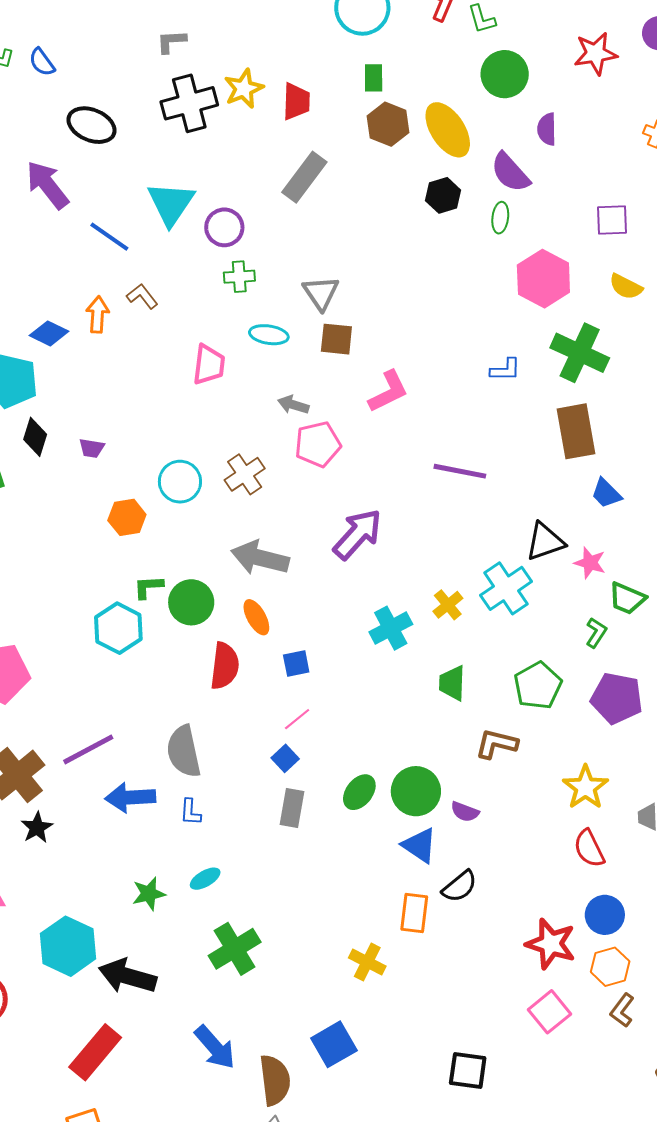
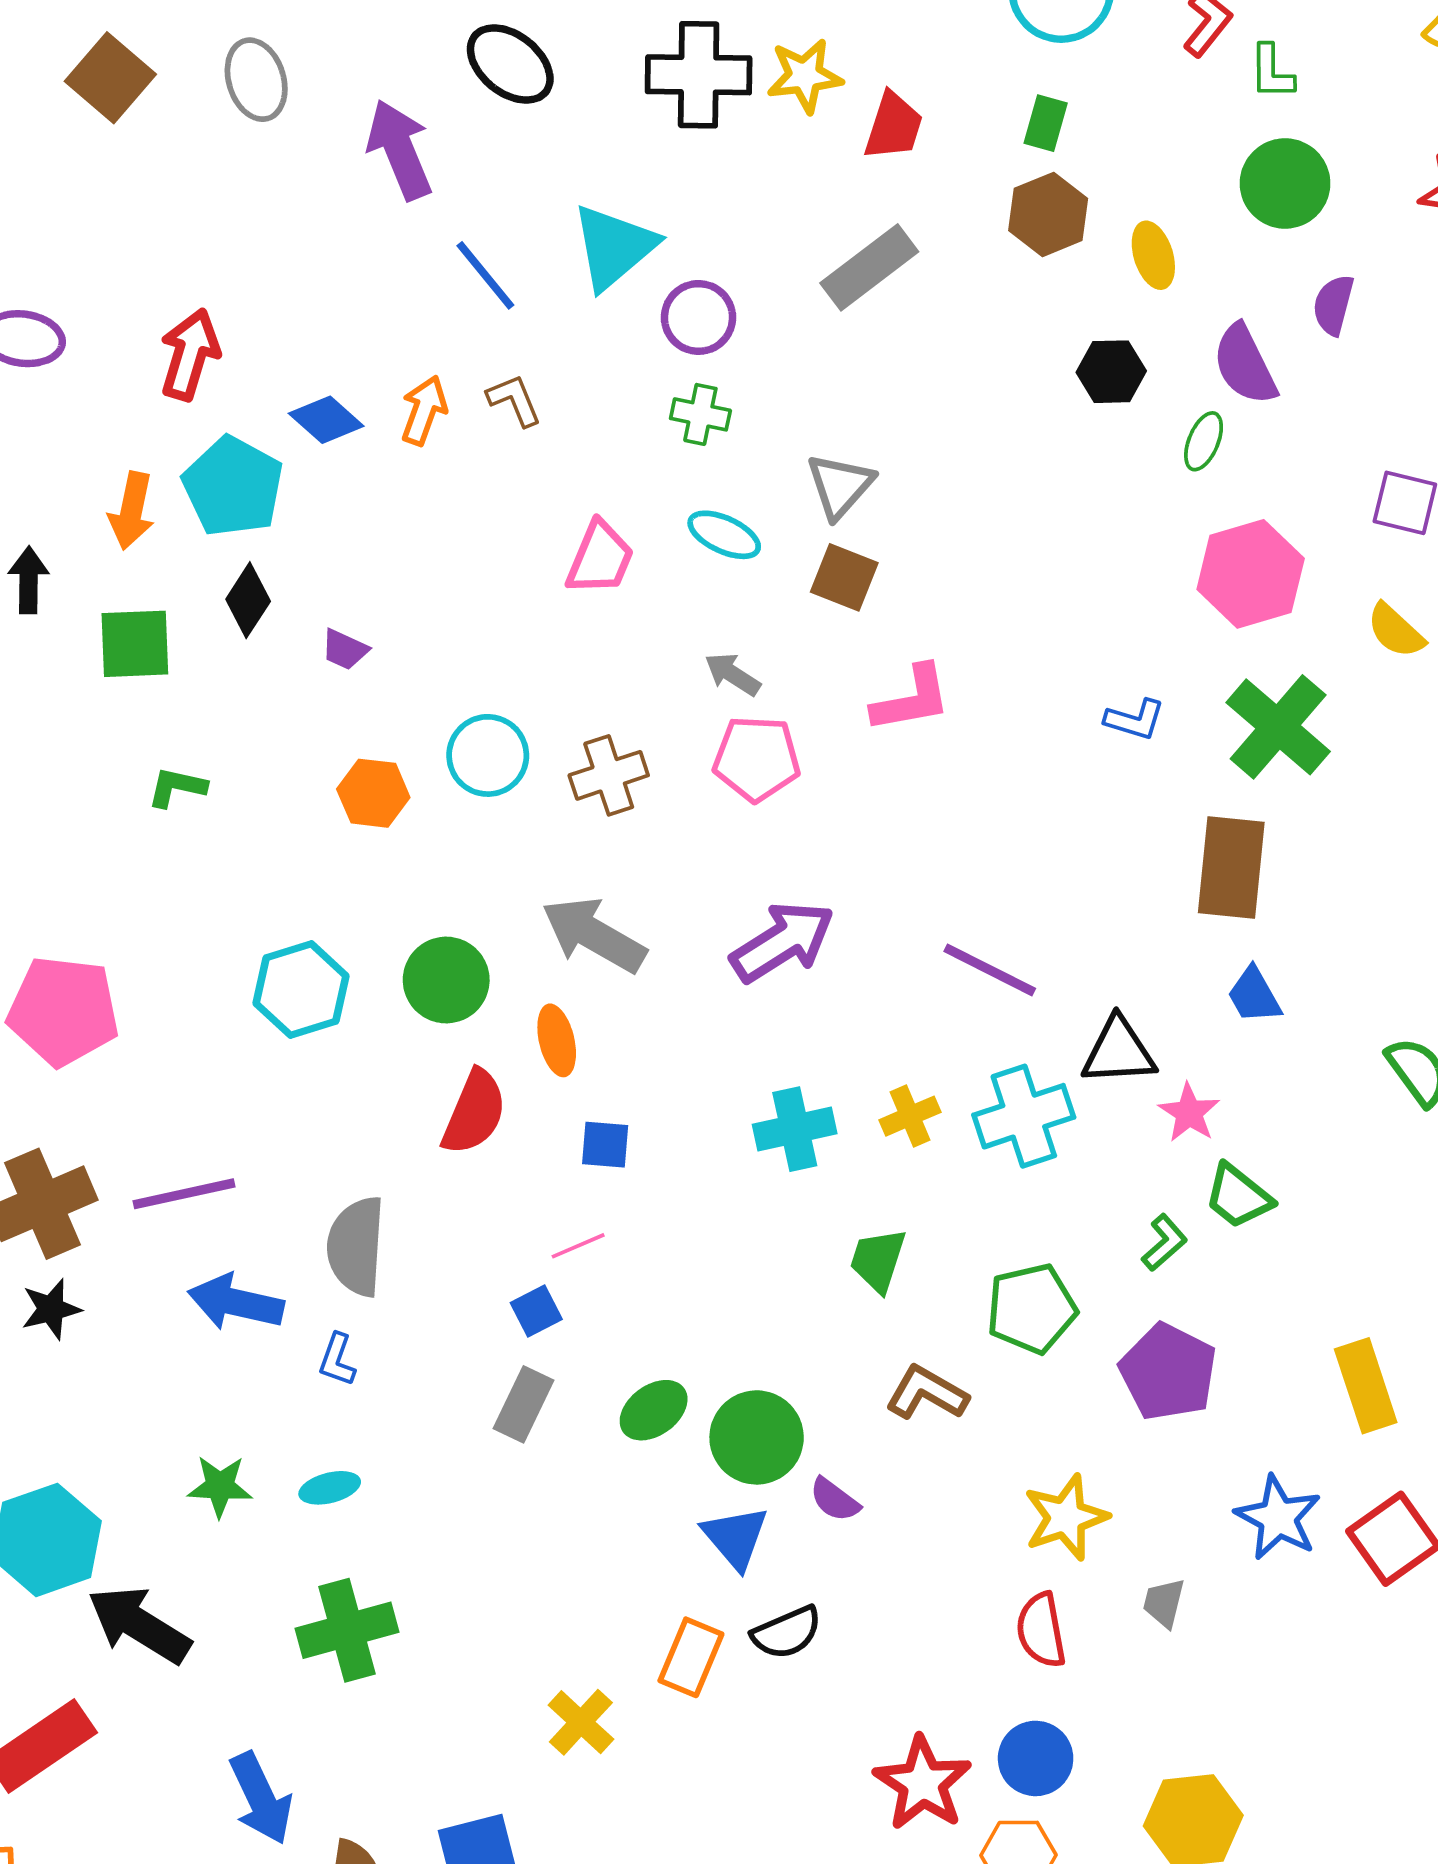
yellow ellipse: (448, 130) -> (1153, 255), size x0.6
purple line: (460, 471) -> (990, 970), moved
green L-shape: (148, 587) -> (177, 787), moved

